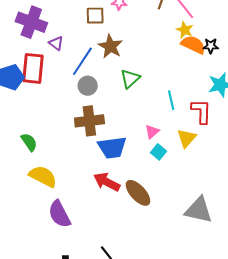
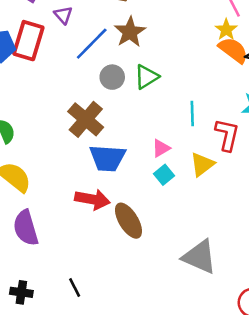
gray circle: (88, 86) -> (112, 77), moved
brown cross: (89, 121) -> (86, 119), turned 36
red arrow: (107, 182) -> (92, 199), turned 152

